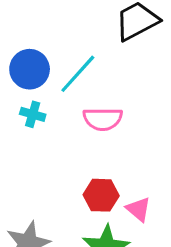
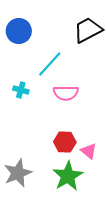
blue circle: (30, 69) -> (19, 31), moved

